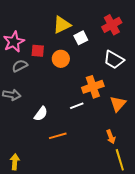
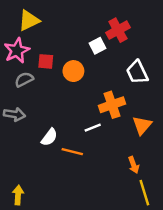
yellow triangle: (62, 25) -> (29, 20), moved
red cross: (112, 25) -> (118, 30), moved
white trapezoid: (114, 60) -> (137, 72), turned 35
orange line: (58, 136) -> (72, 152), moved, turned 30

